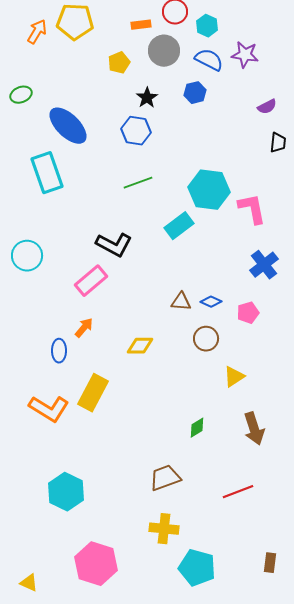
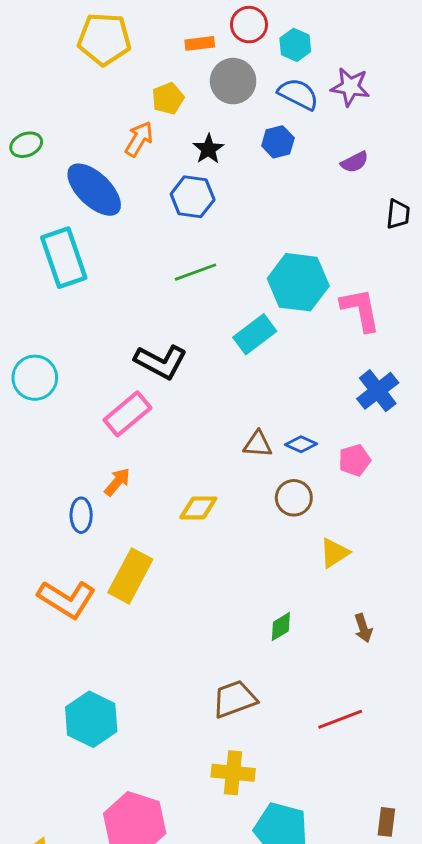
orange arrow: (37, 32) -> (139, 139), moved
purple semicircle: (267, 107) -> (355, 162), moved
brown arrow: (254, 429) -> (363, 628), size x0.6

